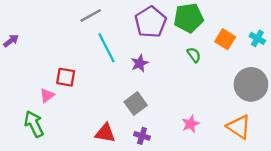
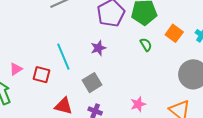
cyan line: (106, 48) -> (63, 57), moved
red square: (66, 77) -> (41, 75), moved

